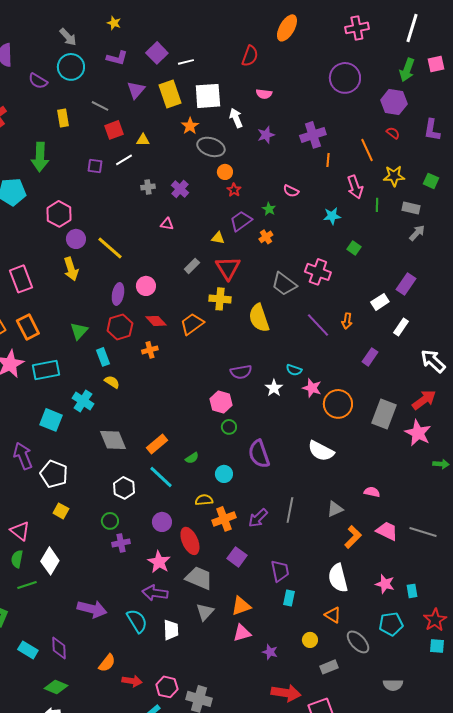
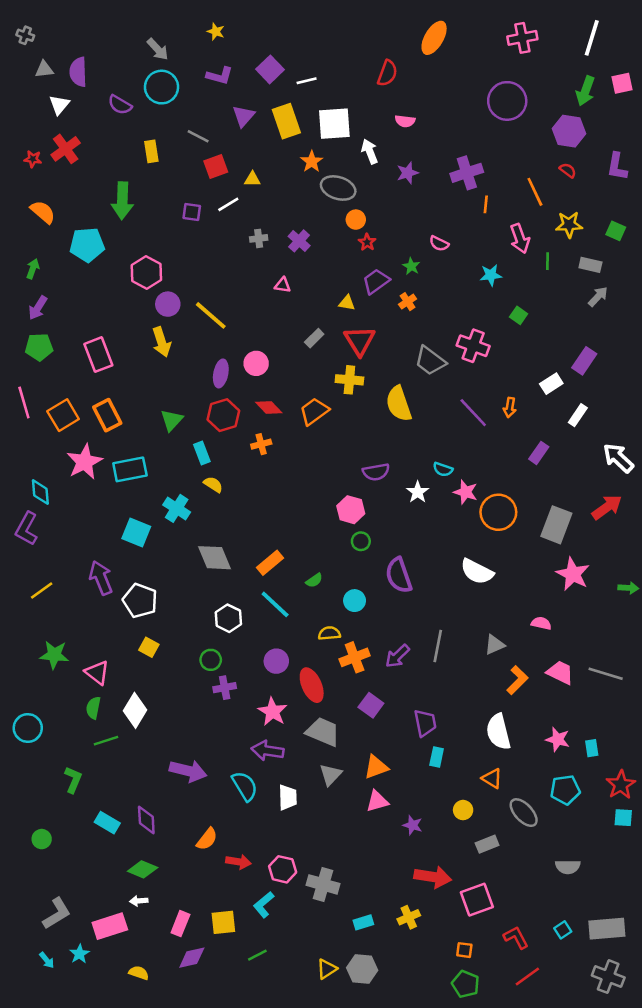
pink star: (418, 433) -> (573, 574), moved

